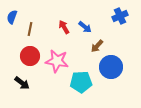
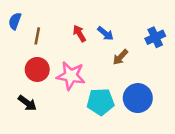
blue cross: (120, 16) -> (155, 37), moved
blue circle: (111, 67) -> (138, 98), moved

